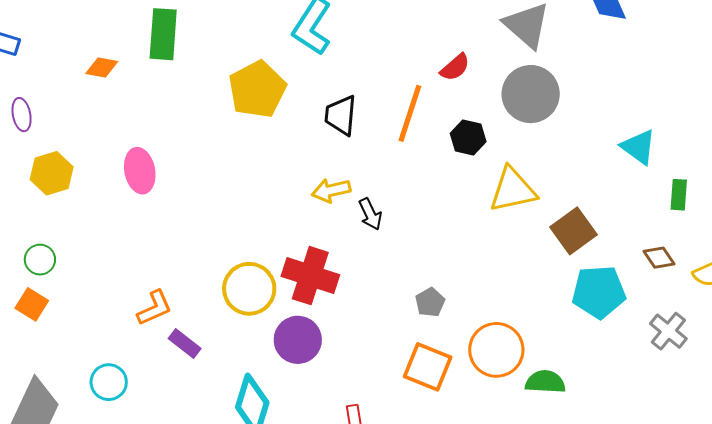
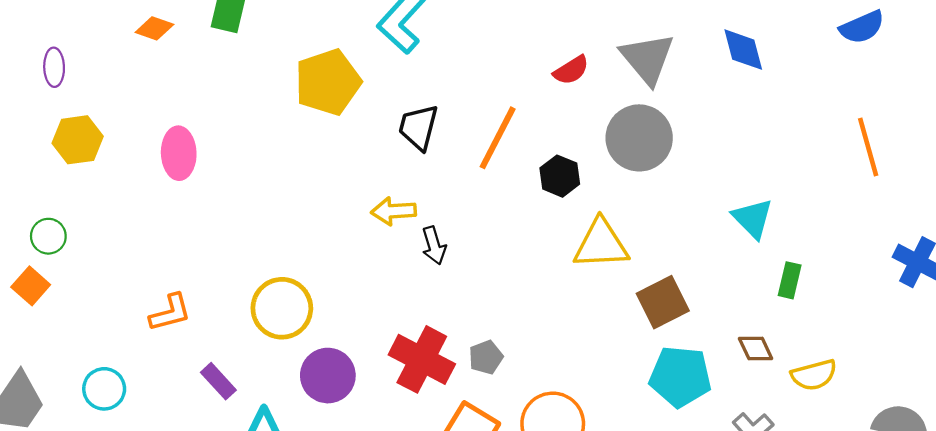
red semicircle: (455, 67) -> (571, 70), moved
red cross: (310, 276) -> (422, 359), moved
purple rectangle: (185, 343) -> (218, 381), moved

